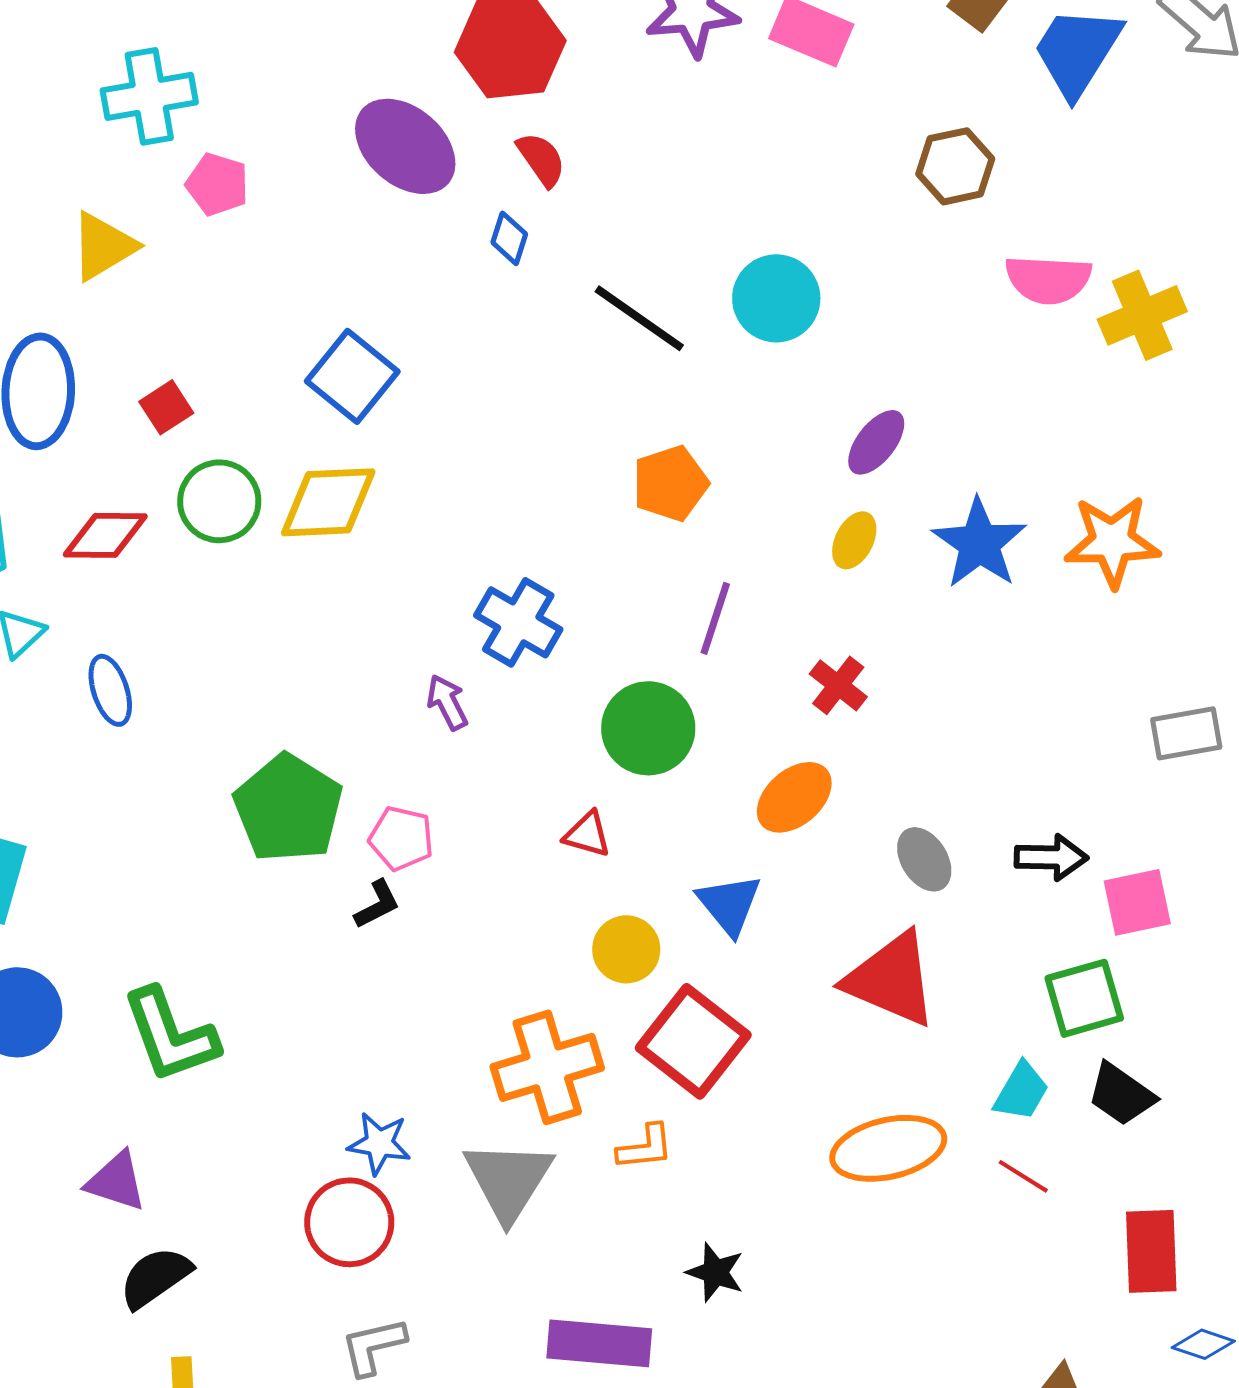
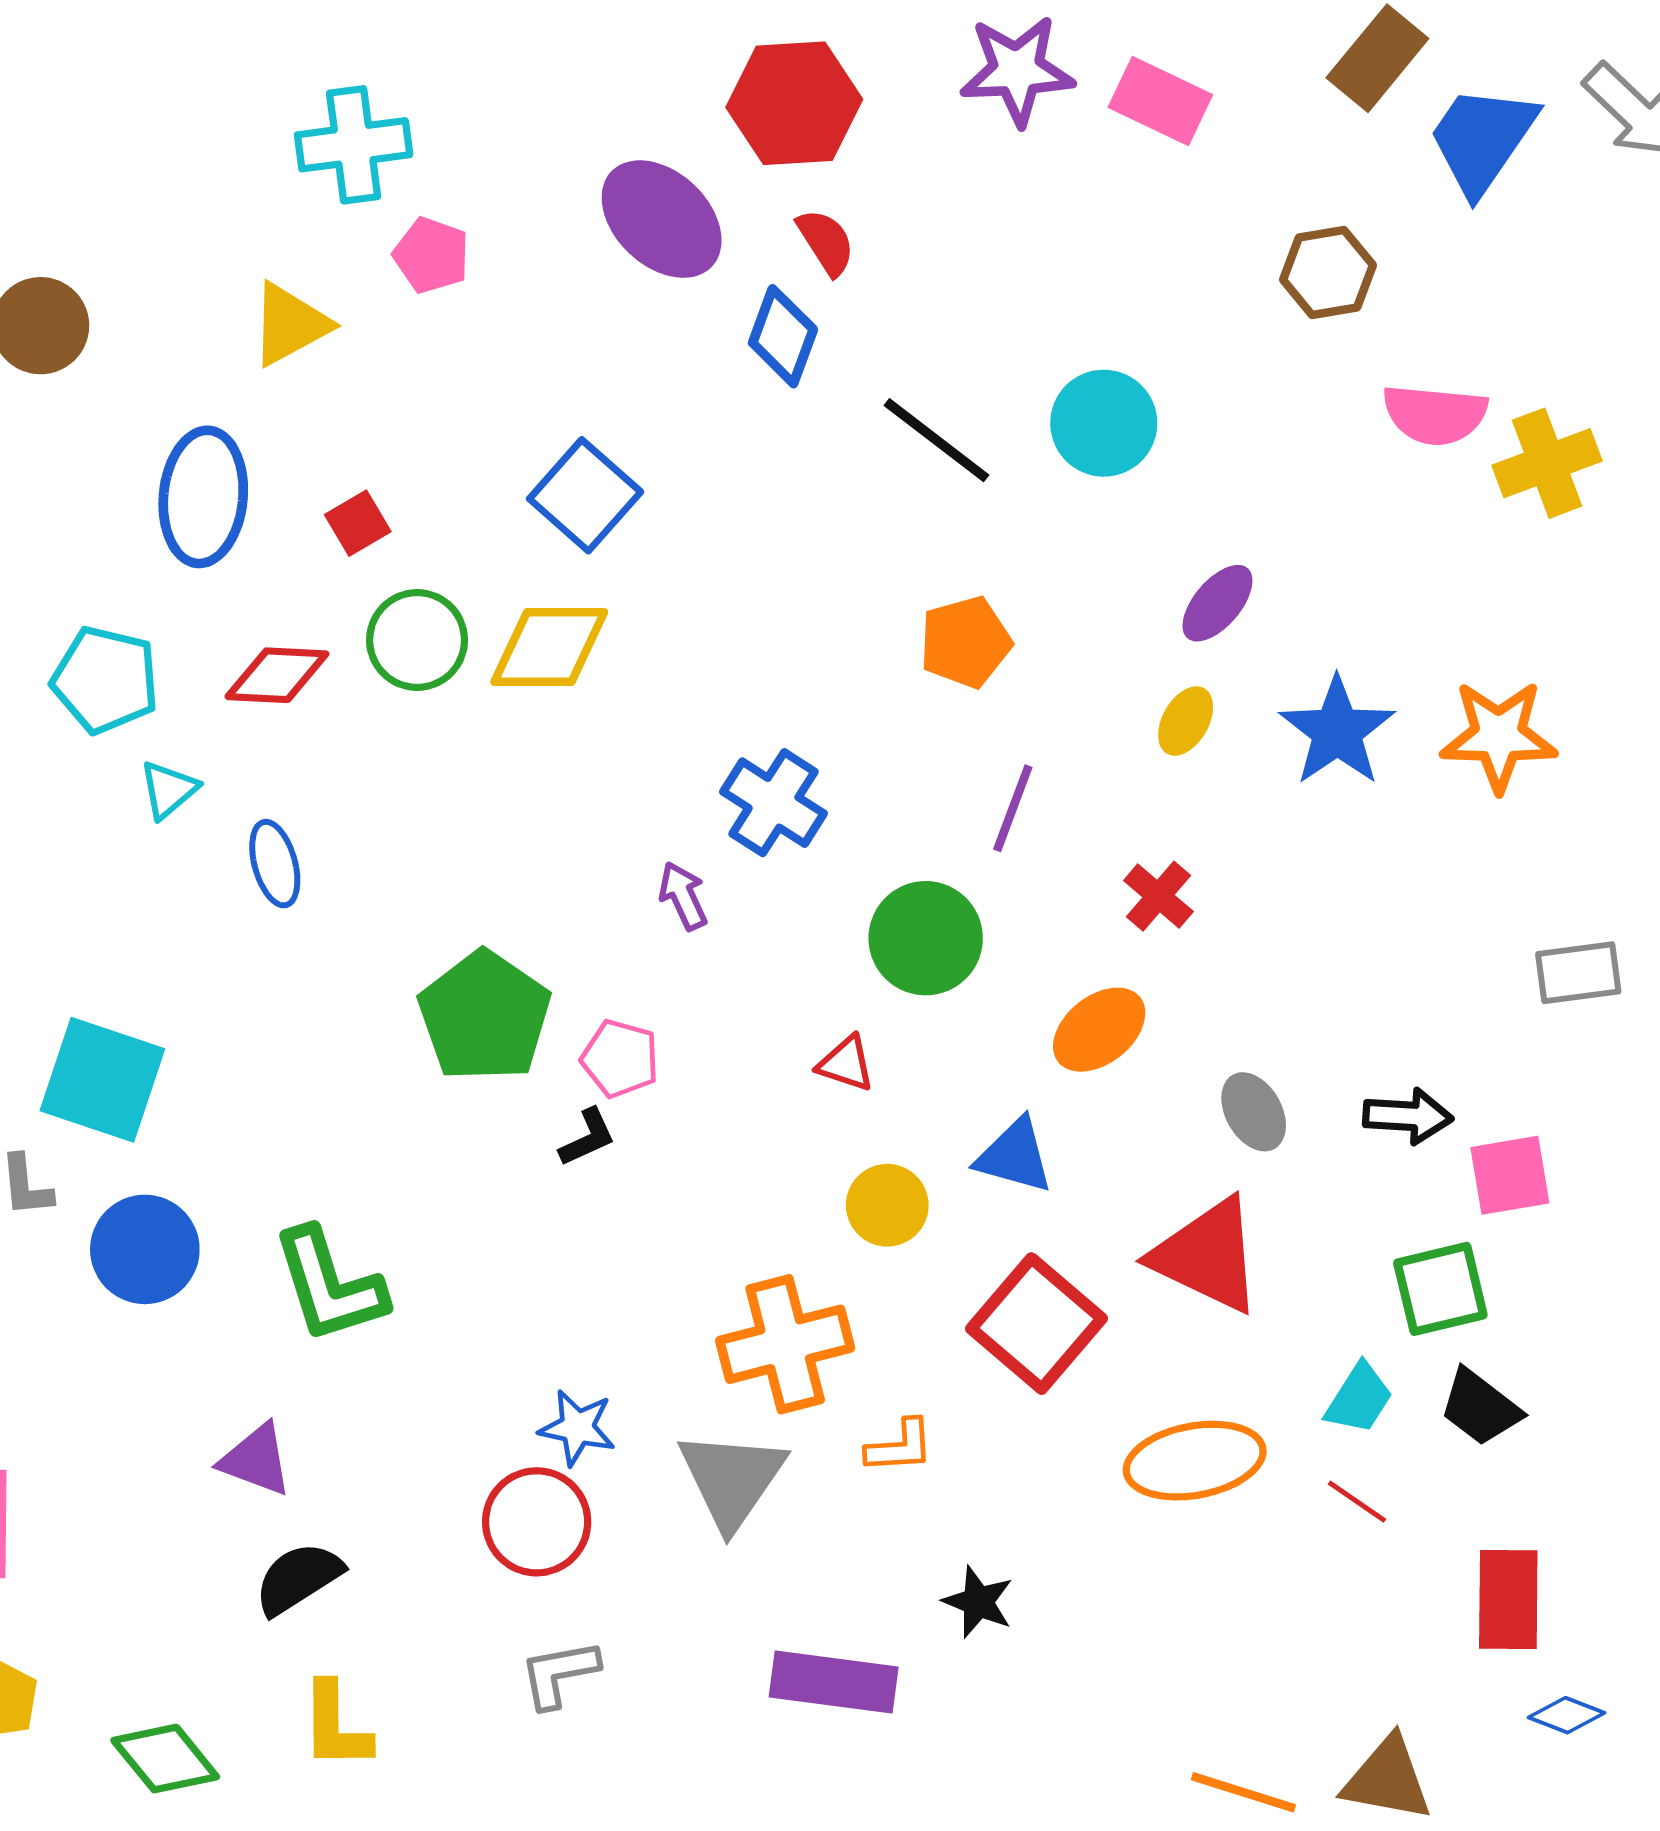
blue diamond: (509, 238) -> (783, 336), size x1.5
blue triangle: (729, 904) -> (1015, 1156), turned -38
red square: (693, 1041) -> (1036, 1324), moved

